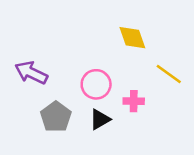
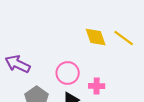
yellow line: (169, 74) -> (124, 38), moved

